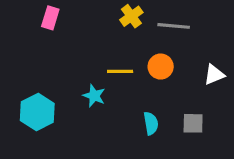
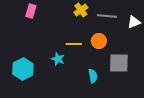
white triangle: (214, 75) -> (134, 22), moved
gray square: (193, 123) -> (119, 63), moved, size x1.5

